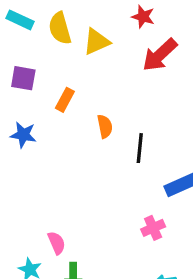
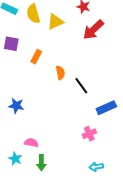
blue star: (23, 135) -> (16, 106), moved
black line: (140, 148) -> (81, 86), turned -42
pink semicircle: (57, 243) -> (31, 143), turned -56

